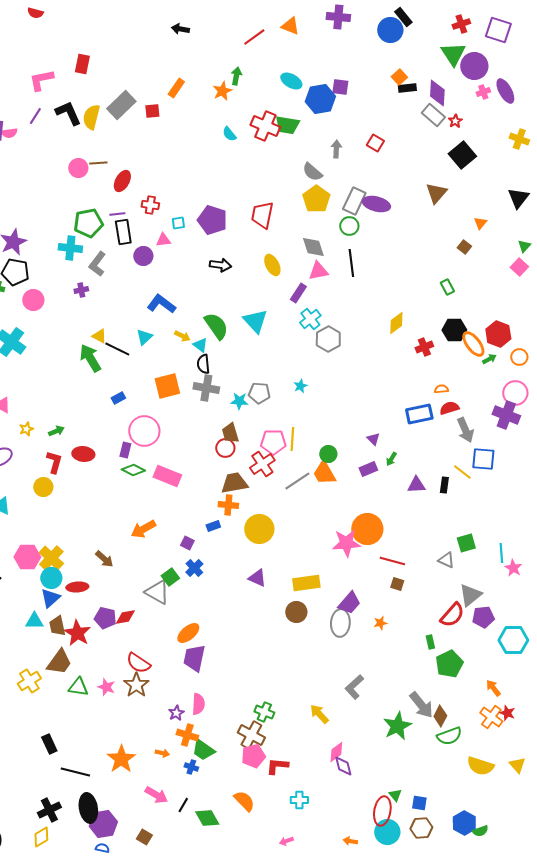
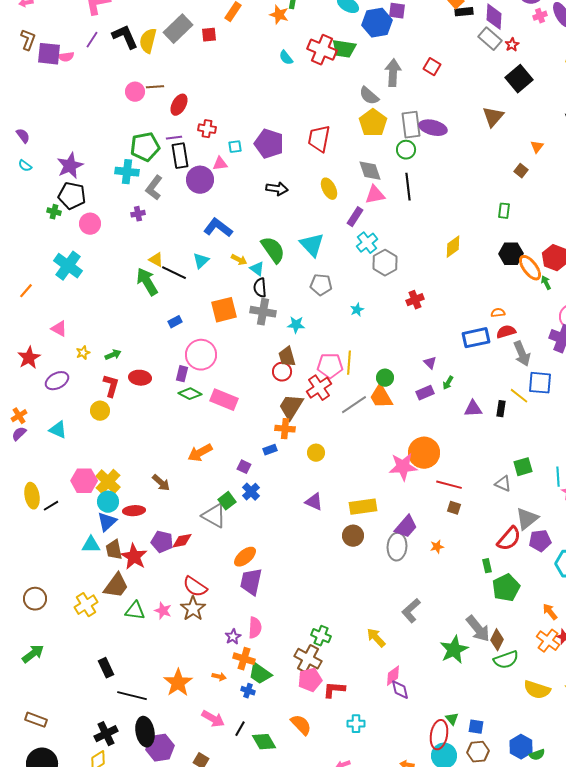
orange star: (222, 91) -> (279, 15), turned -30
gray arrow: (336, 149) -> (393, 73), size x1.5
gray rectangle: (354, 201) -> (411, 125), turned -32
purple circle: (143, 256) -> (200, 180), size x1.4
green rectangle: (447, 287) -> (504, 211), turned 35
red cross: (424, 347) -> (415, 300), moved
green arrow: (489, 359) -> (546, 283), turned -88
gray pentagon: (259, 393) -> (321, 285), moved
brown trapezoid: (234, 483) -> (291, 407), turned -48
yellow circle: (259, 529) -> (316, 453), size x0.6

